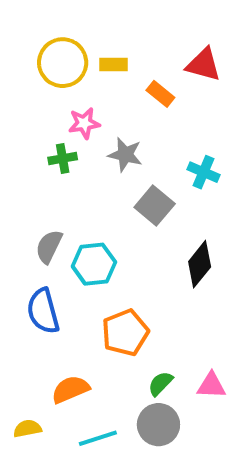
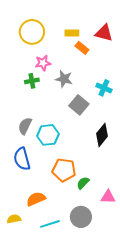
yellow rectangle: (113, 65) -> (72, 33), moved
orange pentagon: (125, 333) -> (64, 170), turned 30
green semicircle: (160, 384) -> (83, 183), moved

